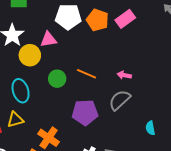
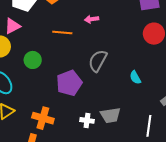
orange line: (87, 74) -> (62, 32), moved
pink arrow: (124, 75) -> (91, 19), moved

